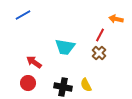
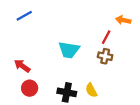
brown cross: (99, 53) -> (105, 56), turned -32
red arrow: (34, 62) -> (22, 66), moved

